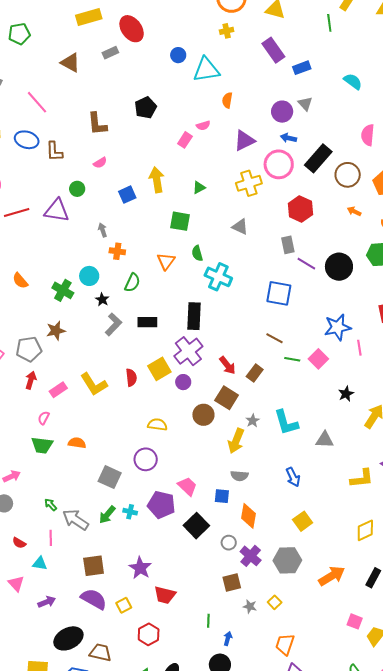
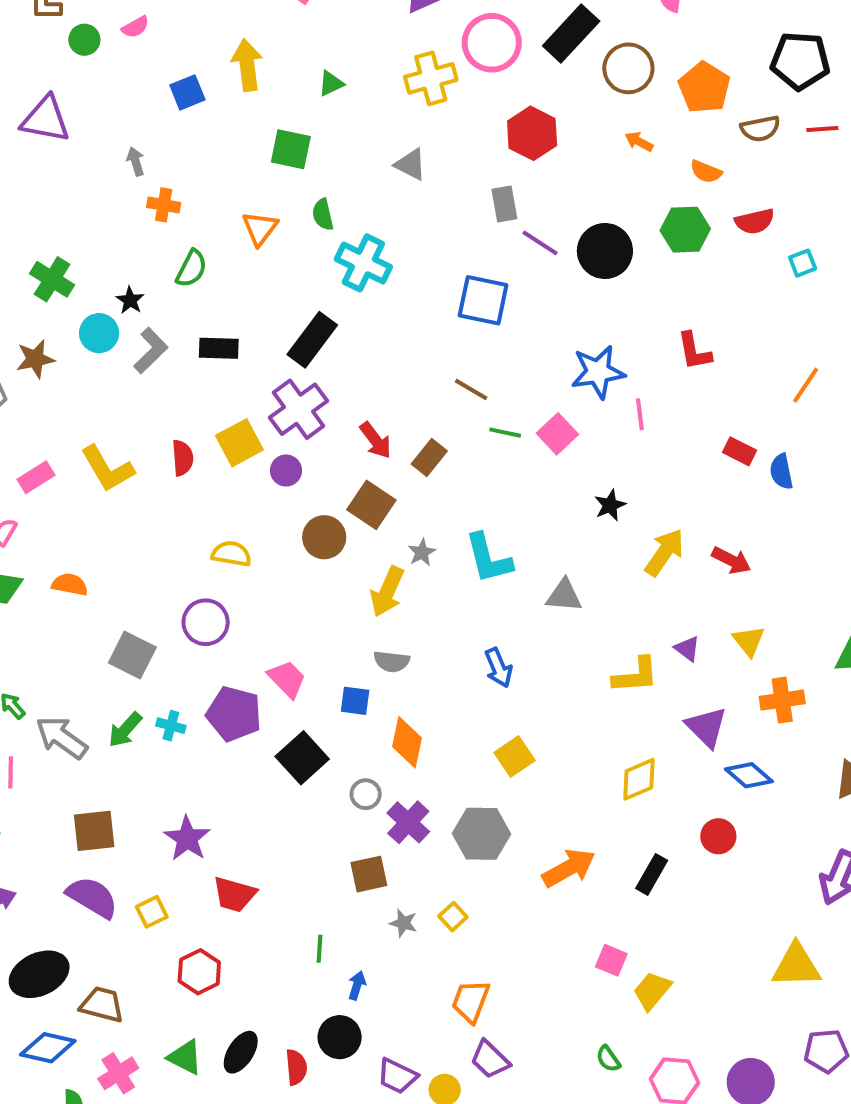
green circle: (77, 189) -> (84, 40), moved
cyan circle: (89, 276) -> (99, 333), moved
black rectangle: (194, 316) -> (312, 340), turned 32

